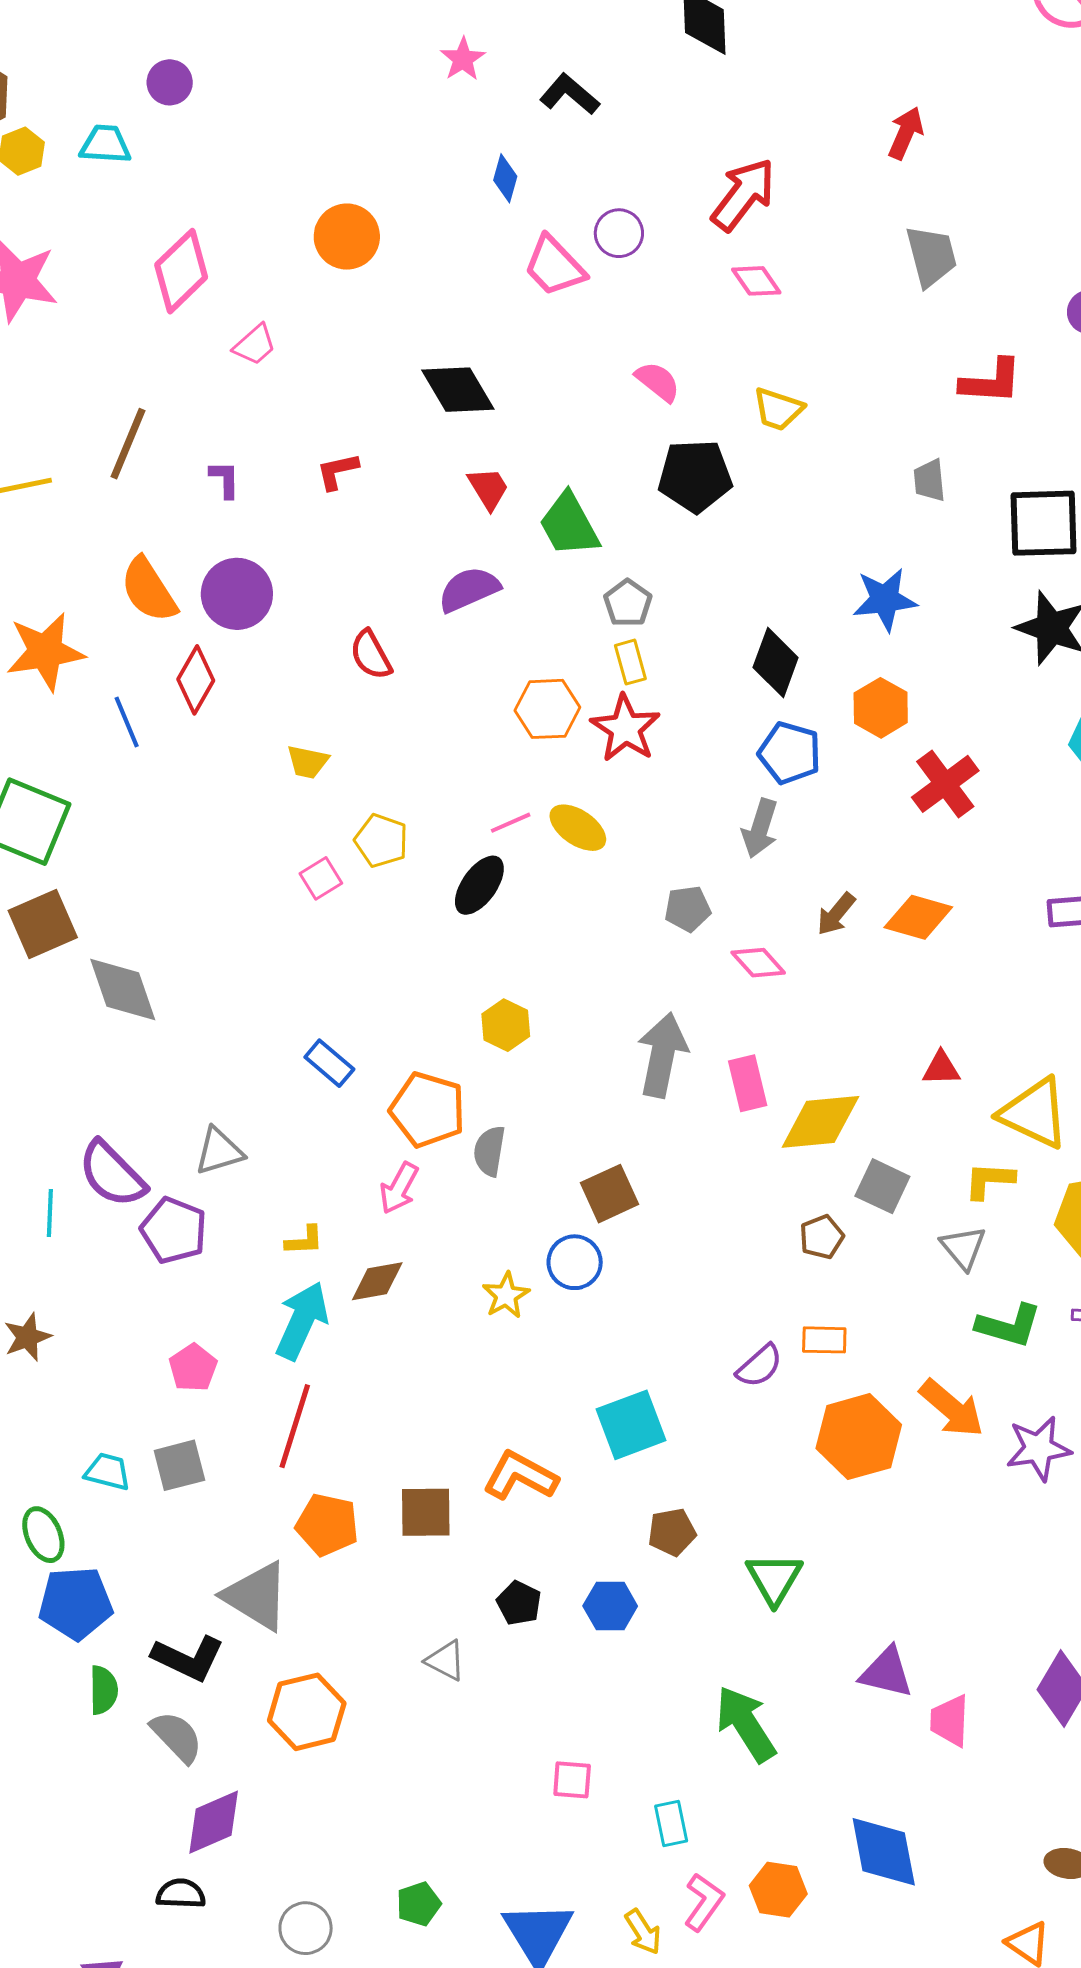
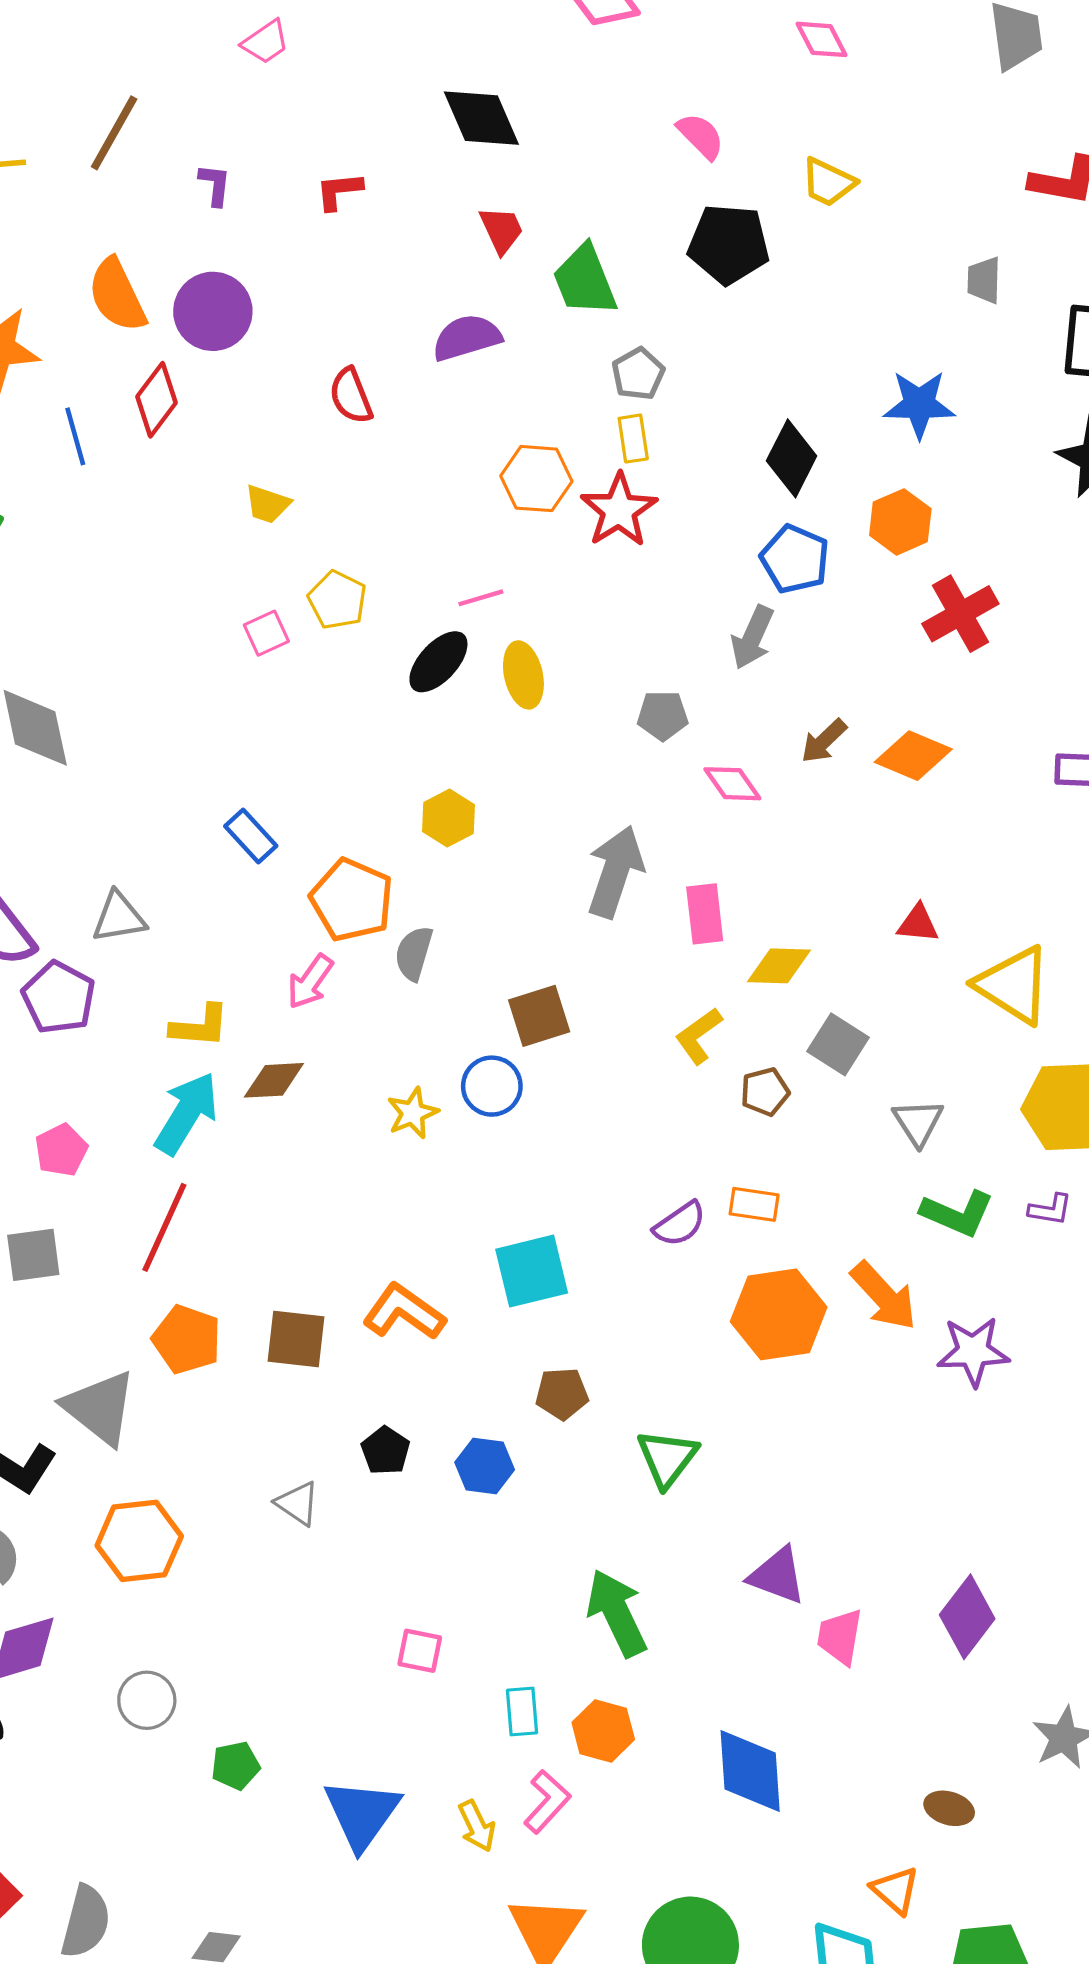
yellow ellipse: (578, 828) -> (523, 675), moved, turned 36
yellow diamond: (820, 1122) -> (779, 966), size x0.7
yellow L-shape: (989, 1180) -> (699, 1036), moved, turned -46
yellow L-shape: (304, 1240) -> (200, 1026), size x1.4
orange hexagon: (778, 1890) -> (603, 1731), moved
gray circle: (306, 1928) -> (147, 1700), moved

